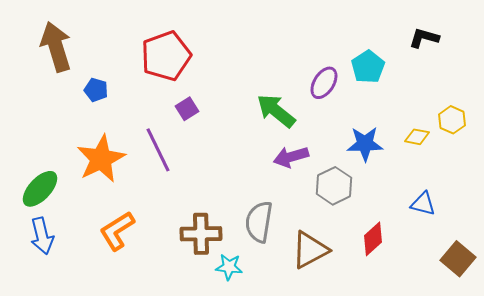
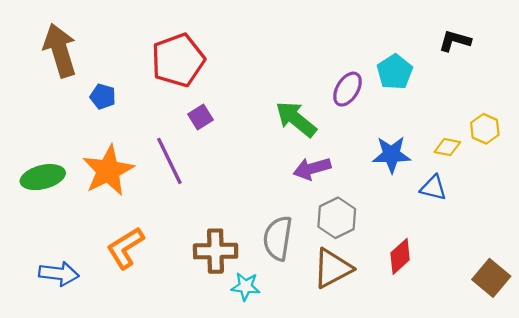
gray hexagon: (334, 186) -> (337, 218), moved
green ellipse: (40, 189) -> (43, 177), moved, turned 33
blue triangle: (423, 204) -> (433, 188), moved
blue arrow: (42, 236) -> (59, 274), moved, turned -69

